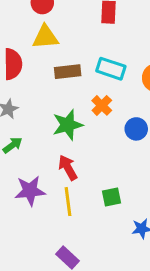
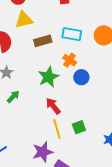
blue circle: (136, 129) -> (81, 77), moved
purple star: (30, 191) -> (43, 152), moved
green square: (112, 197) -> (79, 127), moved

